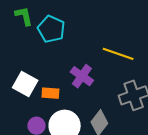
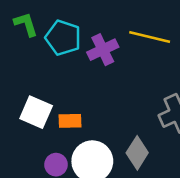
yellow line: (118, 54) -> (150, 37), moved
purple cross: (82, 76) -> (103, 50), moved, turned 35

